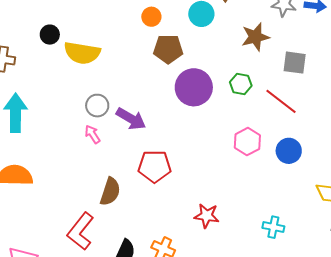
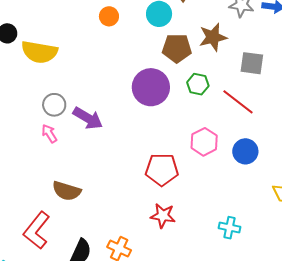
brown pentagon: (168, 49) -> (177, 48), moved
red pentagon: (155, 166) -> (162, 170), moved
brown semicircle: (110, 192) -> (67, 191), turned 88

